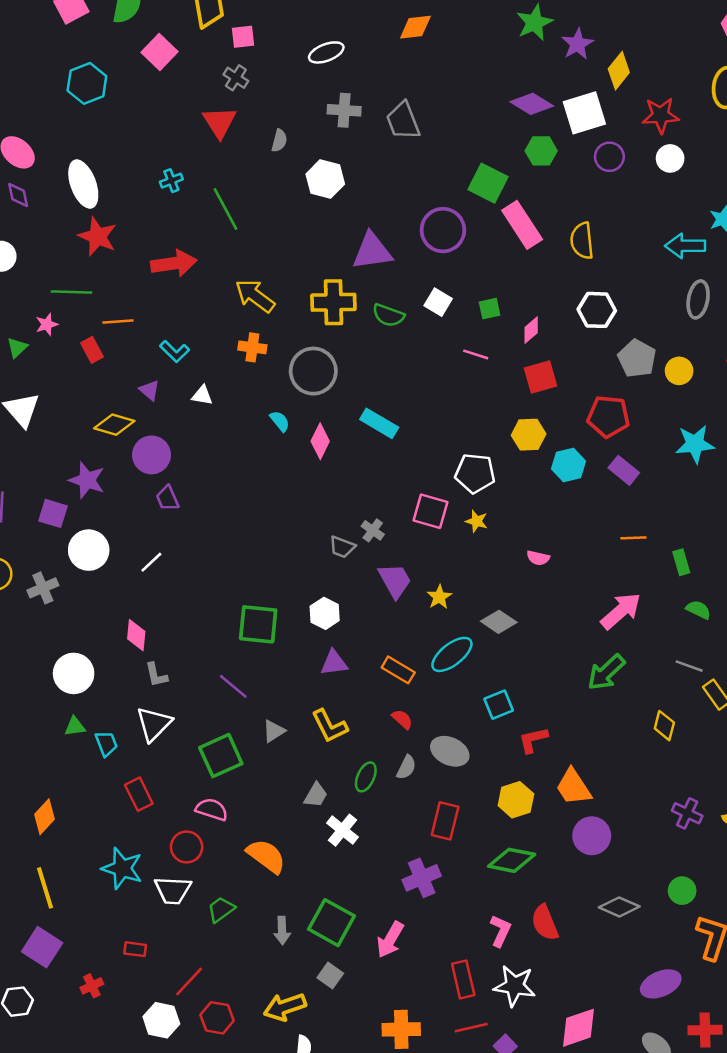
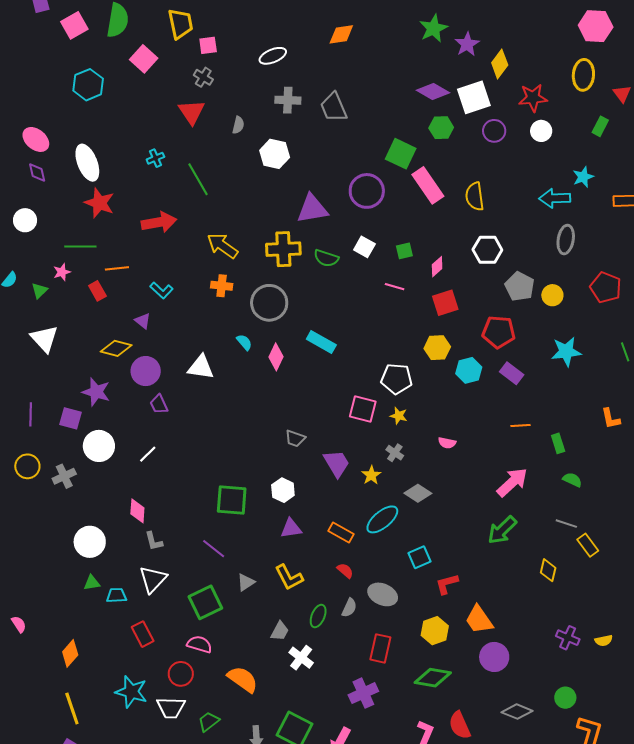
white triangle: (202, 395) -> (201, 367), moved, size x1.6
gray cross: (373, 530) -> (395, 453), moved
cyan trapezoid: (106, 744) -> (117, 595), turned -70

